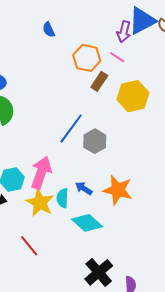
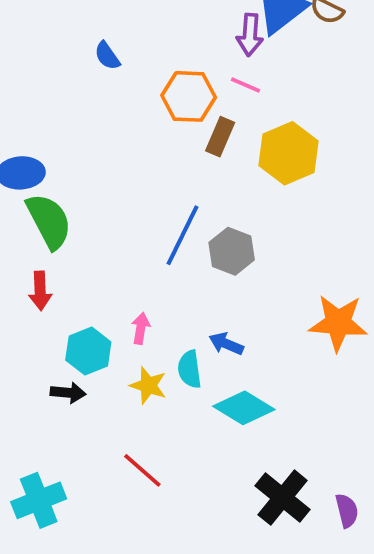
pink arrow: (41, 173) -> (141, 328), size x0.5
orange star: (118, 190) -> (338, 323), moved
yellow star: (40, 203) -> (148, 385), size x0.7

